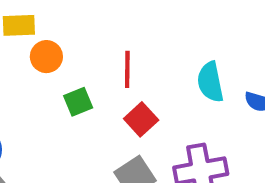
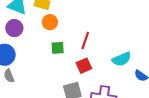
cyan semicircle: (210, 82) -> (122, 59), turned -120

